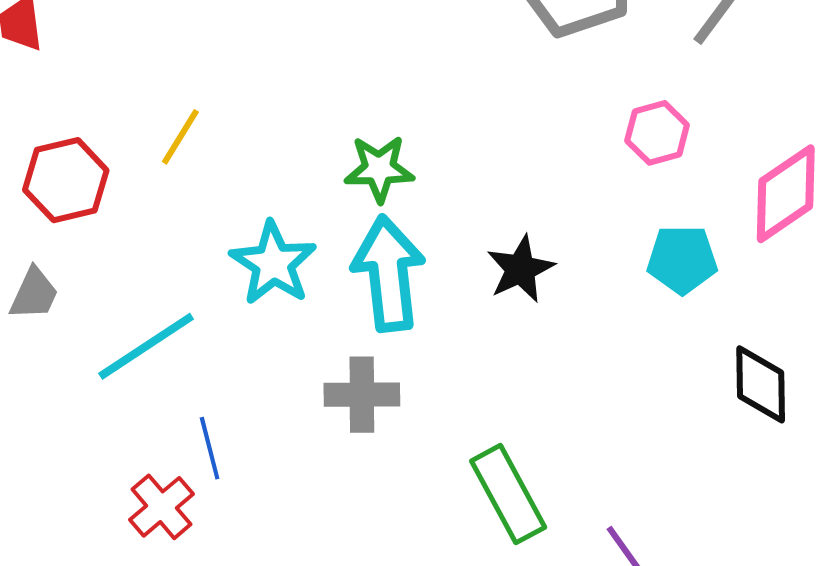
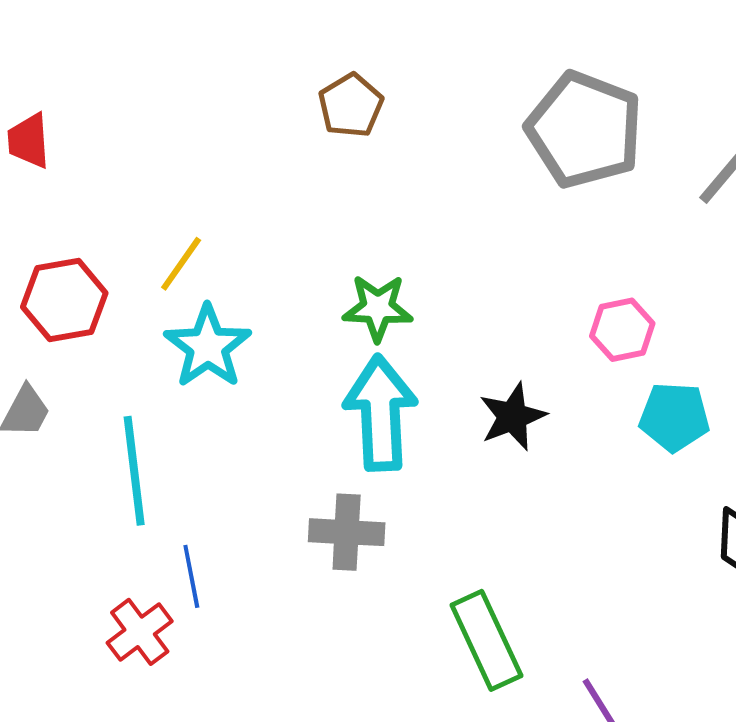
pink hexagon: (657, 133) -> (622, 330), moved
cyan star: (273, 263) -> (208, 346), moved
cyan line: (146, 346) -> (134, 471), turned -67

